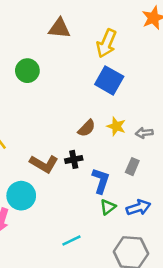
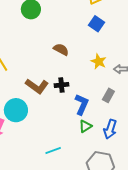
blue square: (109, 80) -> (96, 24), size x0.7
brown semicircle: (87, 128) -> (61, 49), moved, turned -112
blue arrow: (139, 208) -> (110, 129), turned 120

